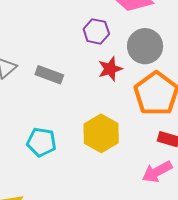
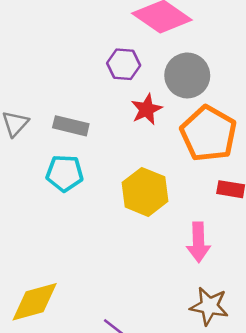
cyan pentagon: (41, 142) -> (65, 173), moved
pink arrow: (157, 172) -> (198, 242), moved, turned -56

